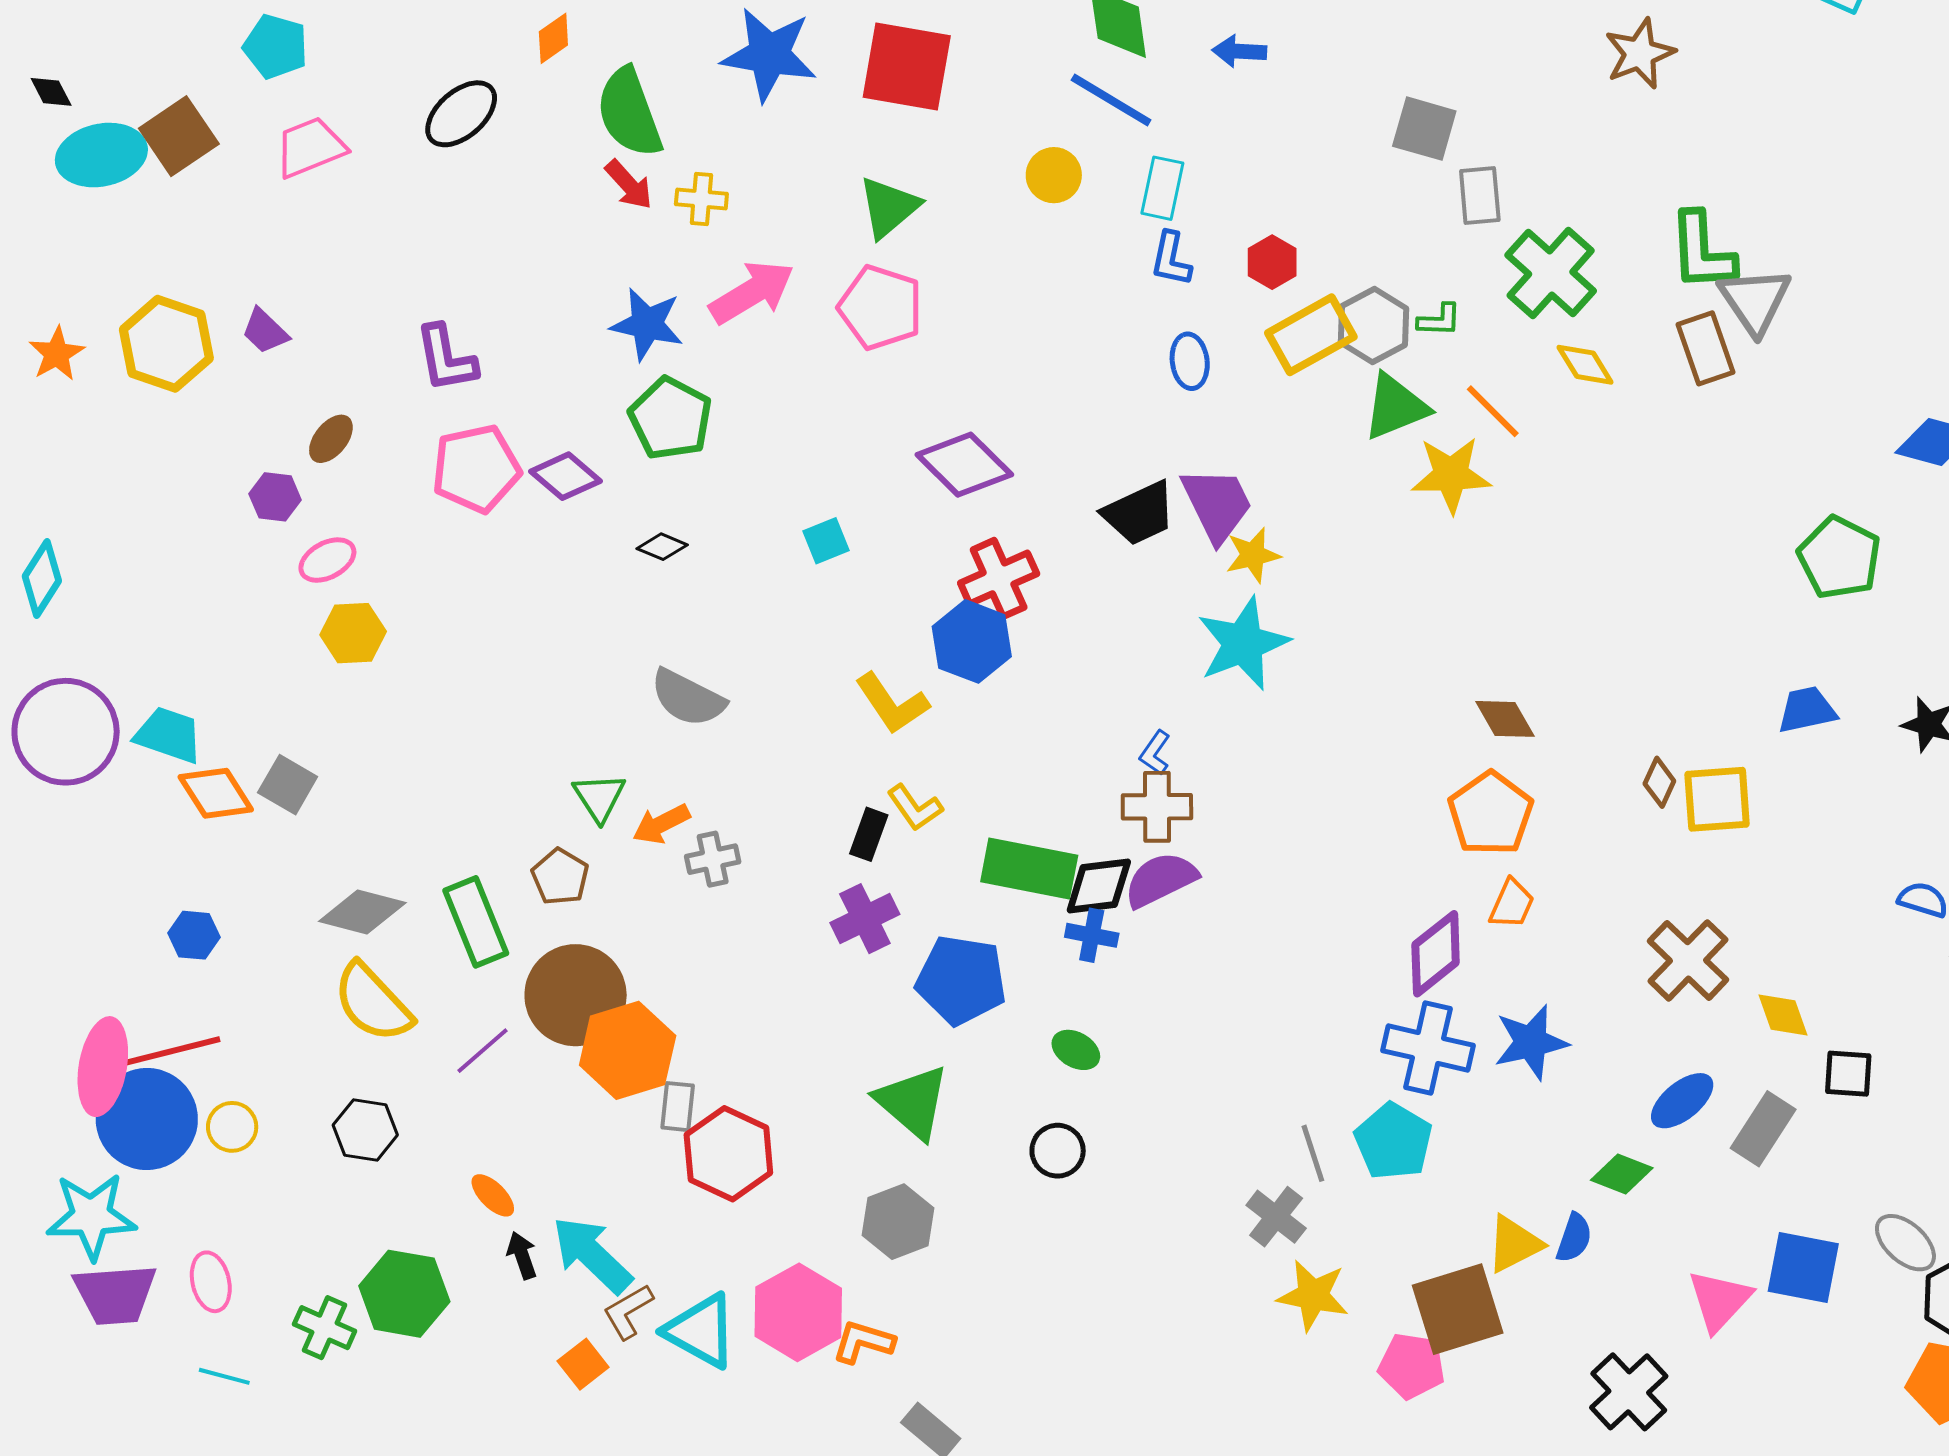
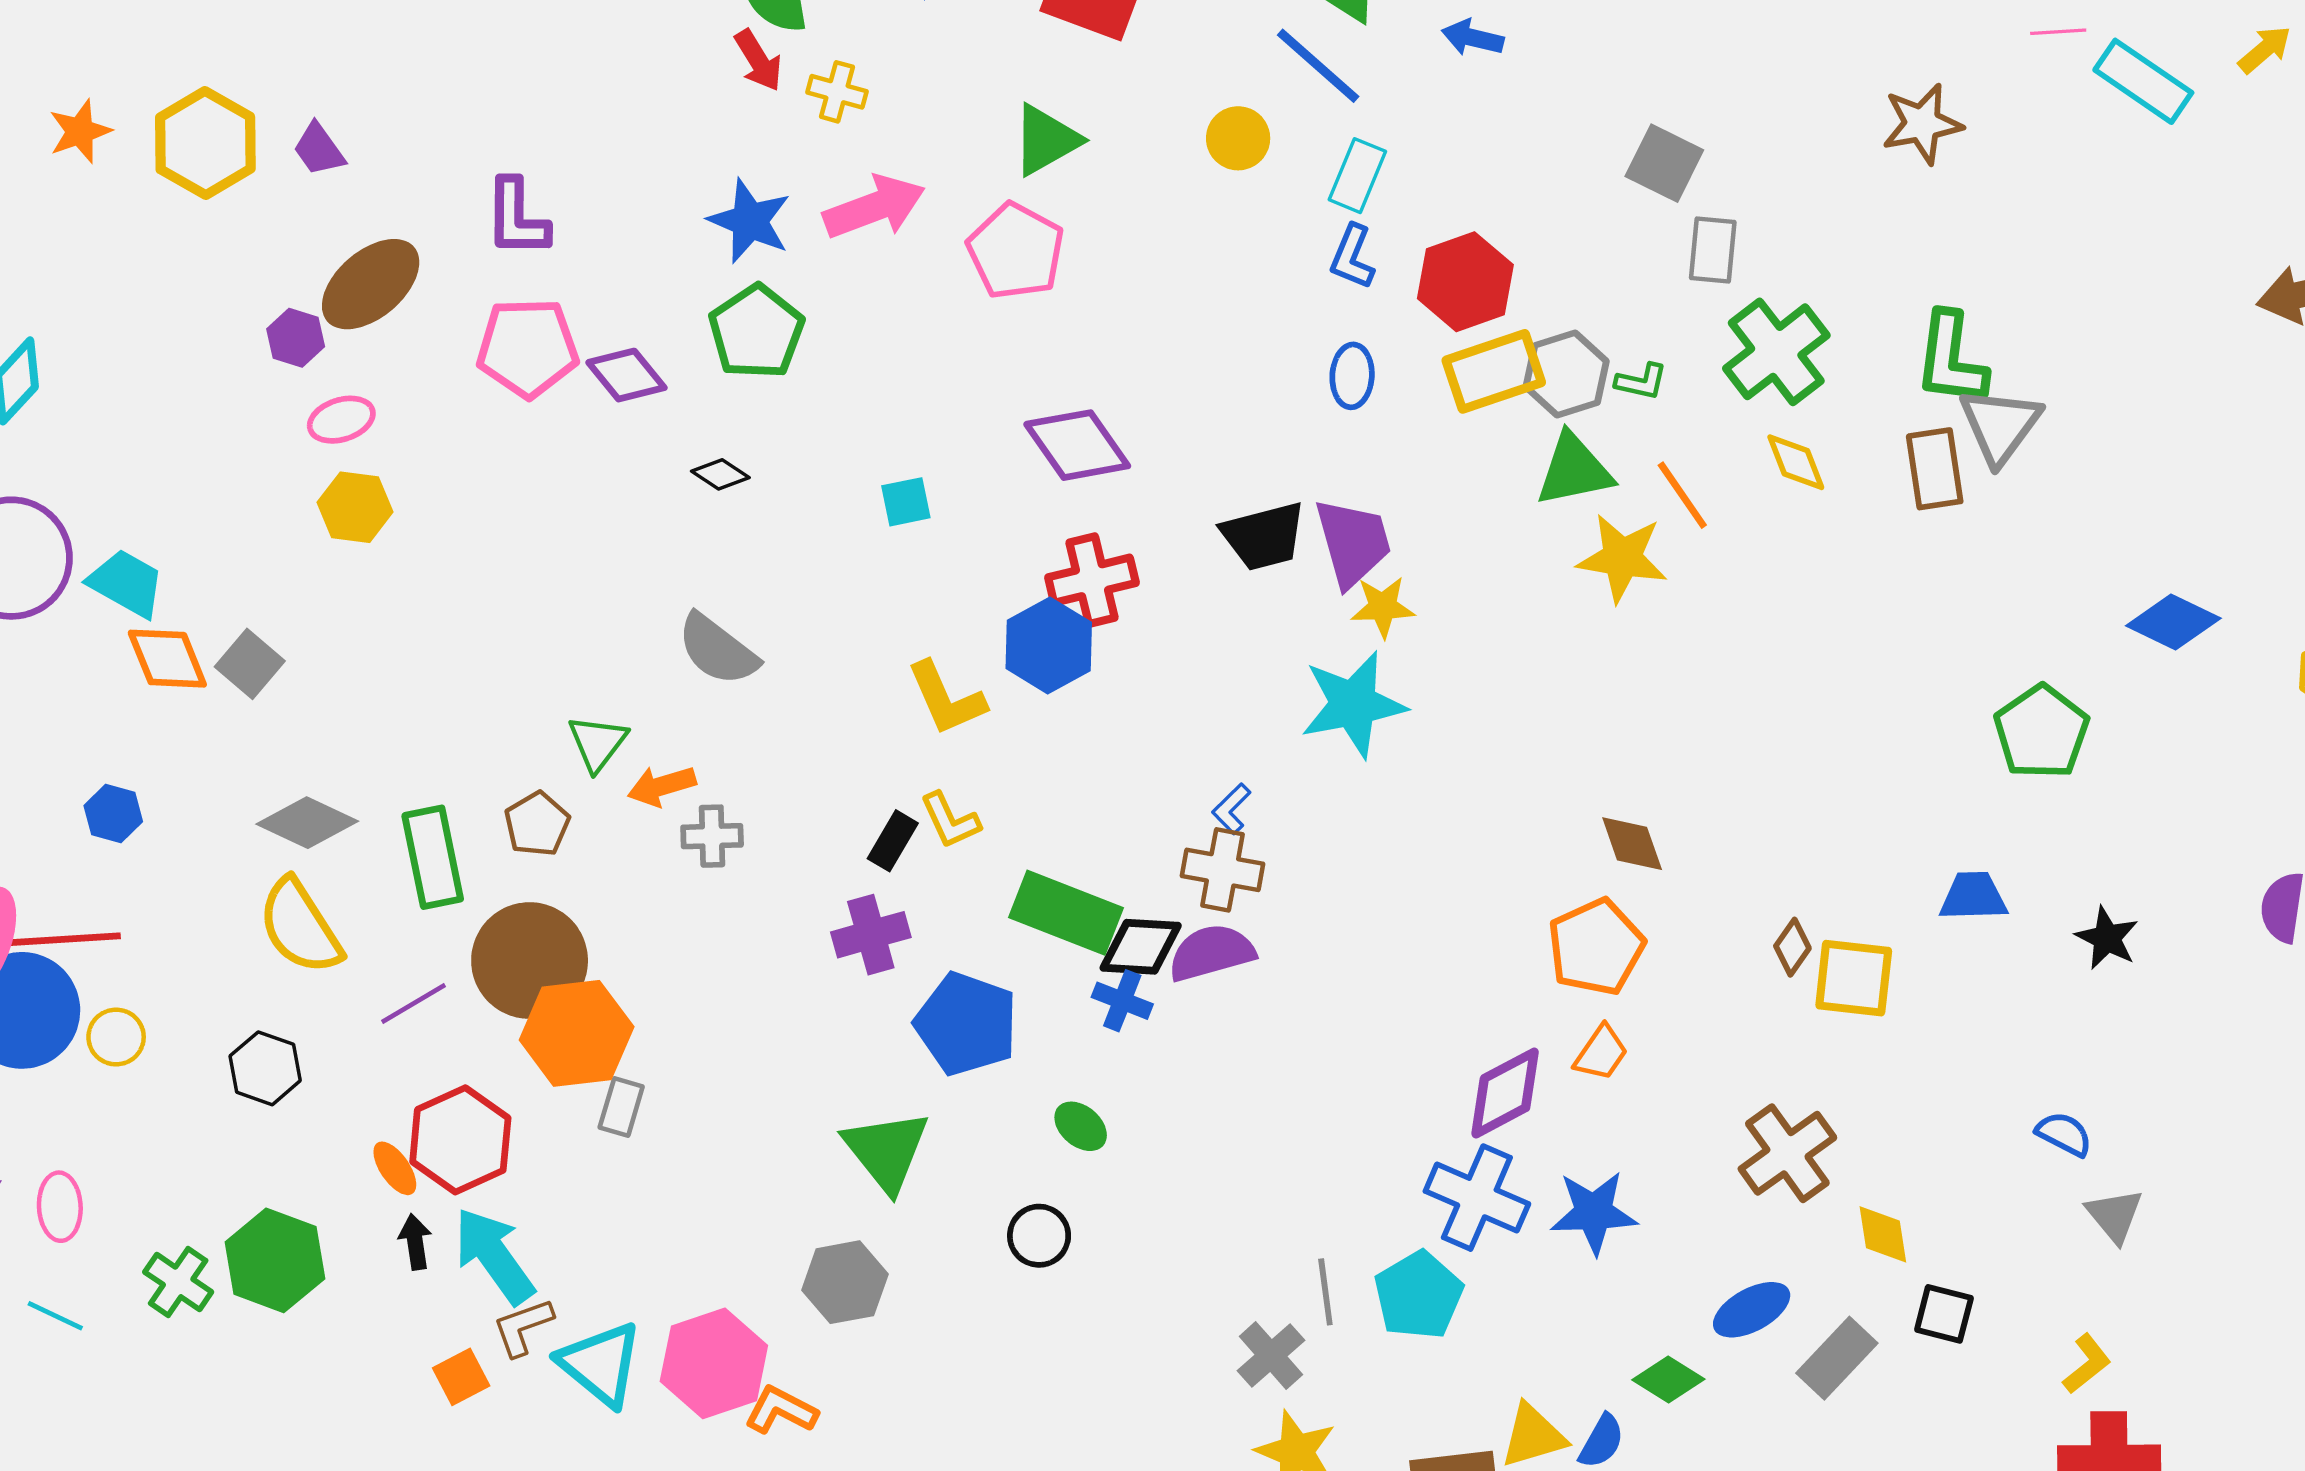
red hexagon: (1272, 262) -> (1465, 282), size x1.6
brown ellipse: (331, 439) -> (371, 284), size x1.8
red hexagon: (728, 1154) -> (460, 1140), moved

